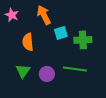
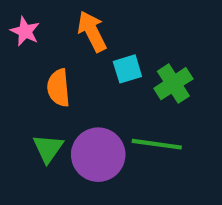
green cross: (83, 40) -> (173, 84), turned -30
purple circle: (47, 74) -> (98, 155), size x1.6

